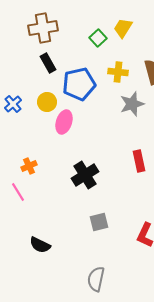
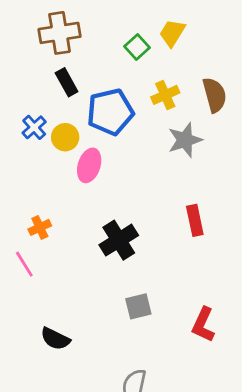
yellow cross: (118, 72) -> (165, 95), turned -30
blue cross: (13, 104) -> (34, 127), moved

